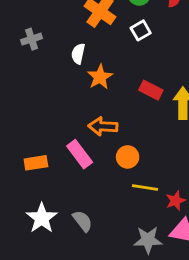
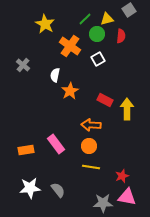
gray cross: (32, 39) -> (23, 65), turned -32
orange arrow: (103, 126) -> (91, 125), moved
yellow line: (145, 188) -> (91, 167), moved
white star: (42, 218) -> (30, 188), turned 30

